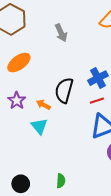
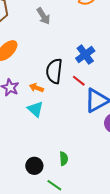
red line: (97, 101) -> (79, 81), moved, turned 64
black circle: (21, 184) -> (34, 166), moved

